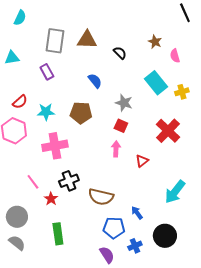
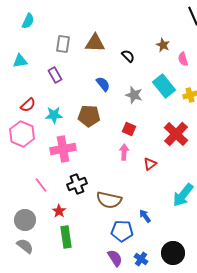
gray rectangle: (55, 41) -> (63, 44), size x0.7
gray star: (124, 103) -> (134, 95), moved
red star: (51, 199) -> (59, 211), moved
black circle: (165, 236) -> (173, 253), moved
blue cross: (135, 246) -> (141, 259), moved, turned -32

